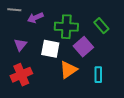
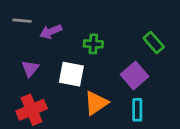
green rectangle: (101, 26) -> (154, 43), moved
green cross: (66, 27) -> (93, 44), size x0.6
purple square: (83, 47) -> (135, 75), moved

